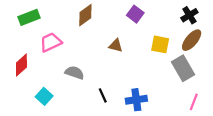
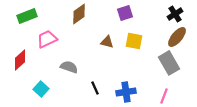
purple square: (135, 14) -> (125, 13), turned 35
yellow square: (160, 44) -> (134, 41), moved
pink line: (194, 102) -> (164, 96), moved

